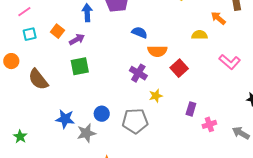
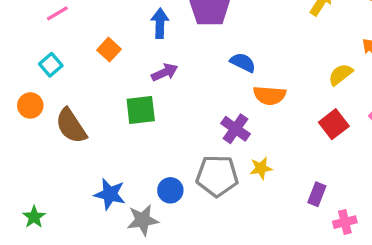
cyan square: (30, 34) -> (51, 65), moved, turned -32
yellow semicircle: (199, 35) -> (341, 74), turned -42
purple arrow: (77, 39) -> (165, 72), moved
orange circle: (11, 61) -> (30, 105), moved
red square: (179, 68) -> (334, 124), moved
gray pentagon: (135, 121) -> (217, 176), moved

